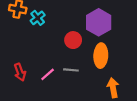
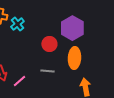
pink line: (48, 74) -> (19, 81), moved

